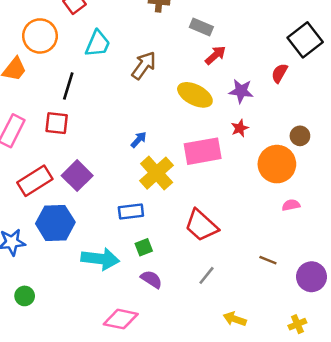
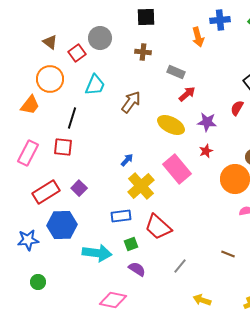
pink rectangle: (203, 151) -> (177, 169), turned 60
purple square: (77, 176) -> (79, 188), size x0.7
red trapezoid: (201, 226) -> (158, 227), moved

